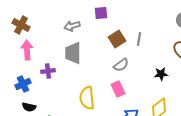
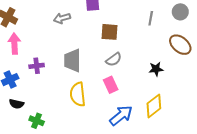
brown square: (117, 39) -> (109, 32), turned 36
gray line: (139, 39) -> (151, 18), moved
gray trapezoid: (73, 53) -> (72, 61), moved

